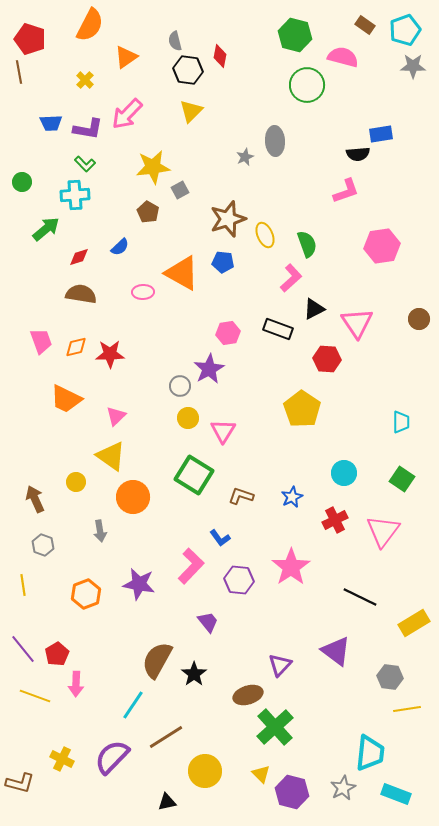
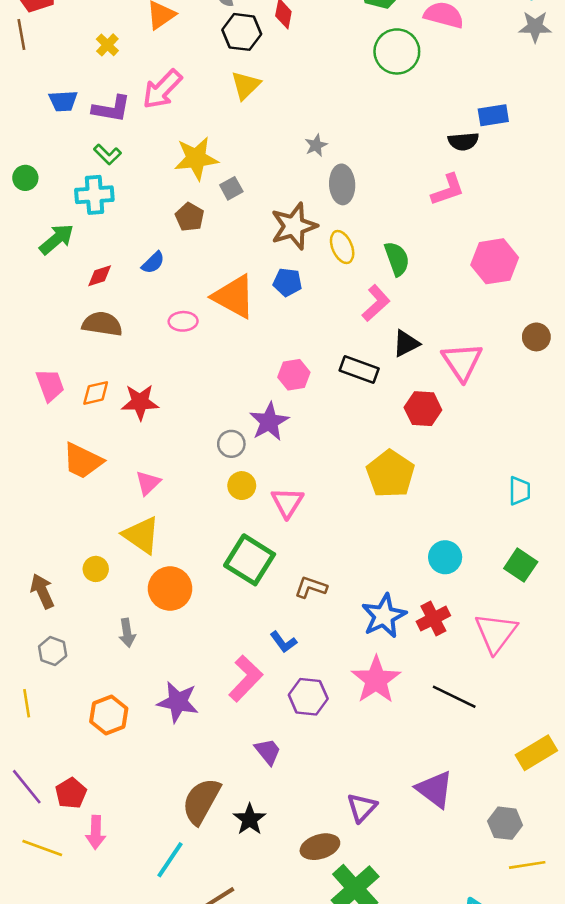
gray ellipse: (275, 141) -> (342, 184), moved
brown circle: (419, 319) -> (536, 337), moved
blue star: (292, 497) -> (384, 616), moved, size x1.6
black line: (360, 597) -> (454, 697), moved

